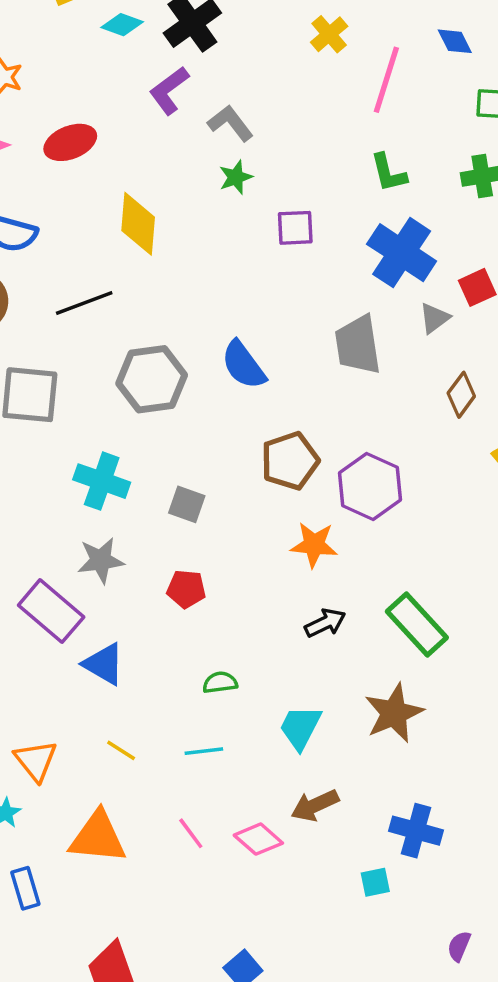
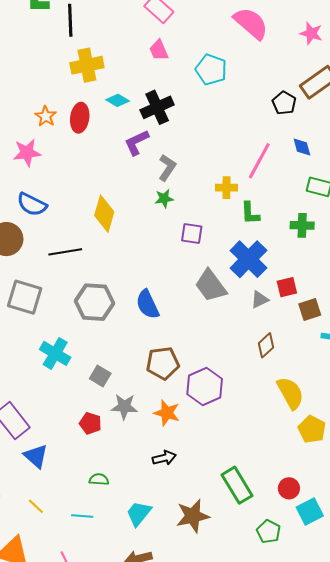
yellow cross: (329, 34) -> (226, 188), moved, turned 30
gray L-shape: (230, 123) -> (167, 168), turned 60
red ellipse: (70, 142) -> (80, 118), moved, turned -72
gray trapezoid: (358, 345) -> (211, 286), moved, turned -39
gray star: (101, 560) -> (124, 407), moved
green rectangle: (417, 624) -> (237, 485), moved

